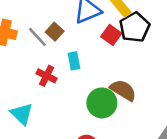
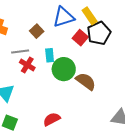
gray line: (37, 37) -> (20, 52), moved, turned -60
green circle: (102, 103) -> (64, 69), moved

